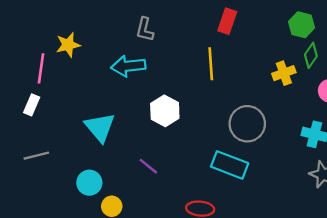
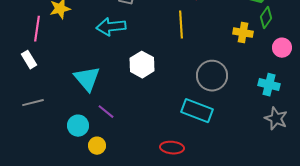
yellow cross: (284, 73) -> (243, 33), turned 30
white rectangle: (32, 105) -> (29, 60), turned -54
purple line: (148, 166) -> (106, 112), moved

